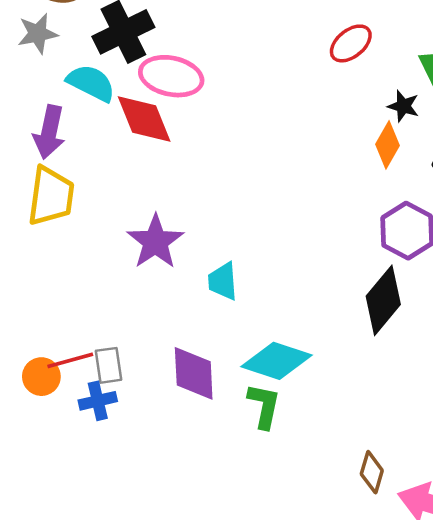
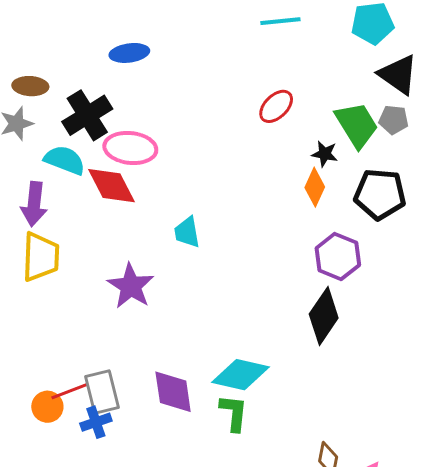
cyan trapezoid: (223, 281) -> (187, 232), moved
gray rectangle: (109, 365) -> (102, 392), size x1.4

